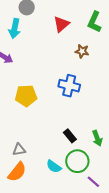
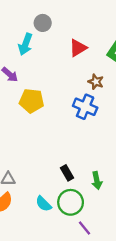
blue cross: (69, 86) -> (85, 107), moved
yellow pentagon: (26, 96) -> (32, 101), moved

